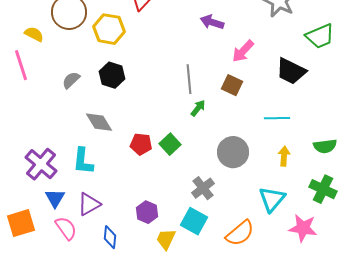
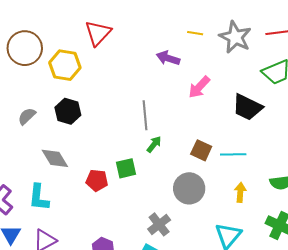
brown square: (232, 85) -> (201, 150), moved
green square: (170, 144) -> (126, 168), moved, turned 30

